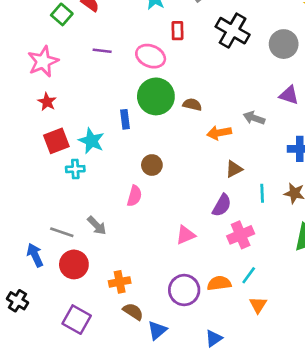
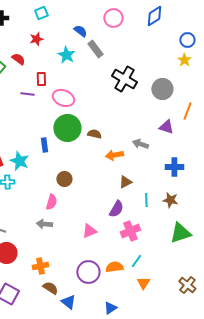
red rectangle: (177, 31) -> (41, 79), moved
gray arrow: (97, 225) -> (44, 224), moved, turned 140
blue triangle: (157, 330) -> (68, 302), turned -42

